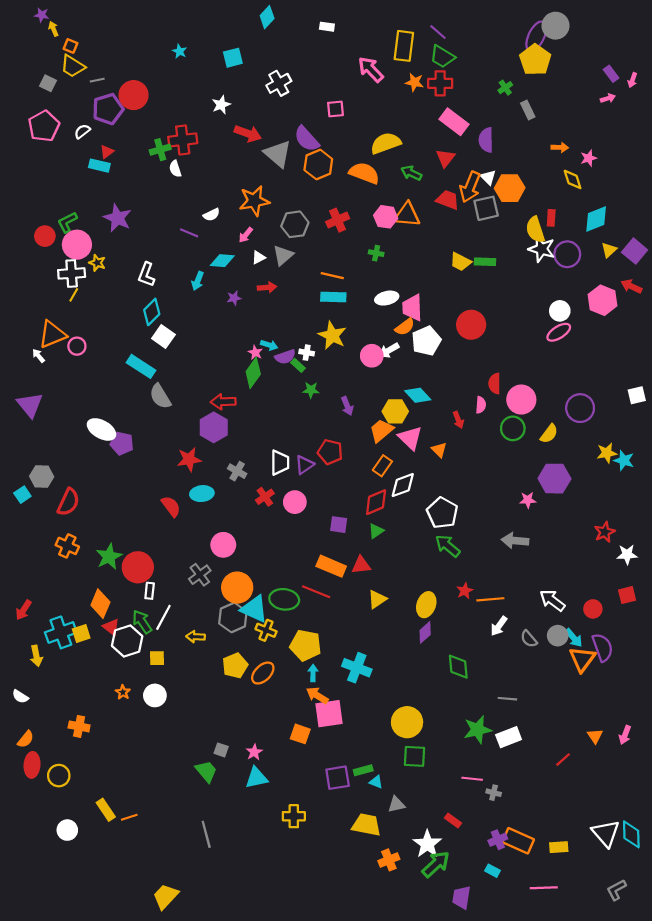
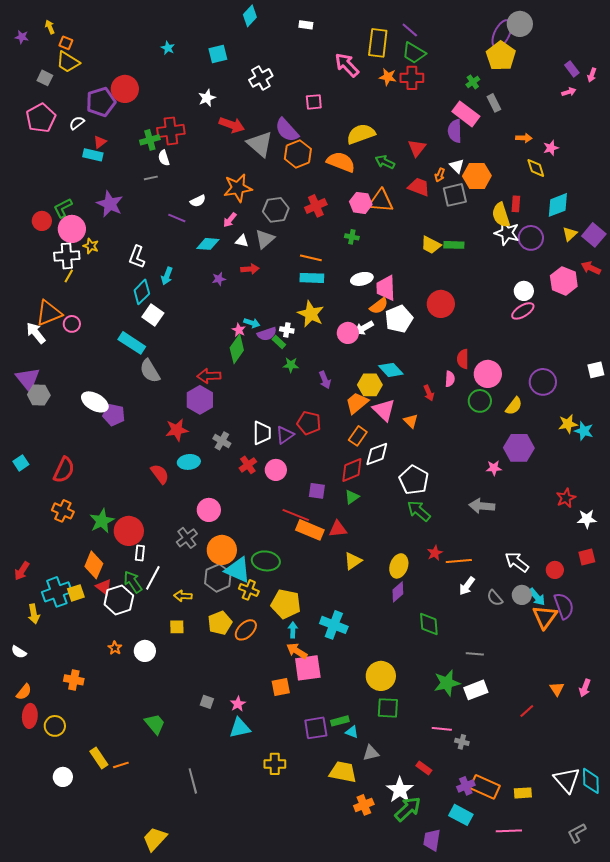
purple star: (42, 15) -> (22, 37), moved
gray line: (97, 80) -> (151, 178), moved
pink rectangle: (454, 122) -> (466, 114), moved
orange arrow: (470, 187) -> (440, 175), size x0.5
white triangle: (259, 257) -> (242, 241), turned 40
cyan arrow: (198, 281) -> (167, 276), moved
white arrow: (38, 356) -> (36, 333), size x1.6
gray hexagon: (42, 476) -> (39, 395), moved
red line: (316, 592) -> (296, 515), moved
yellow square: (157, 658) -> (177, 627), moved
orange square: (300, 734) -> (281, 687), turned -30
green trapezoid: (206, 771) -> (155, 724), moved
cyan rectangle: (492, 871) -> (461, 815), size x1.6

